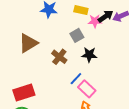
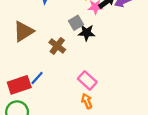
black star: (89, 55) -> (87, 33), moved
blue line: (76, 79) -> (37, 78), moved

